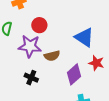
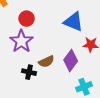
purple star: (30, 46) -> (21, 41), turned -30
brown semicircle: (52, 56) -> (46, 62), moved

